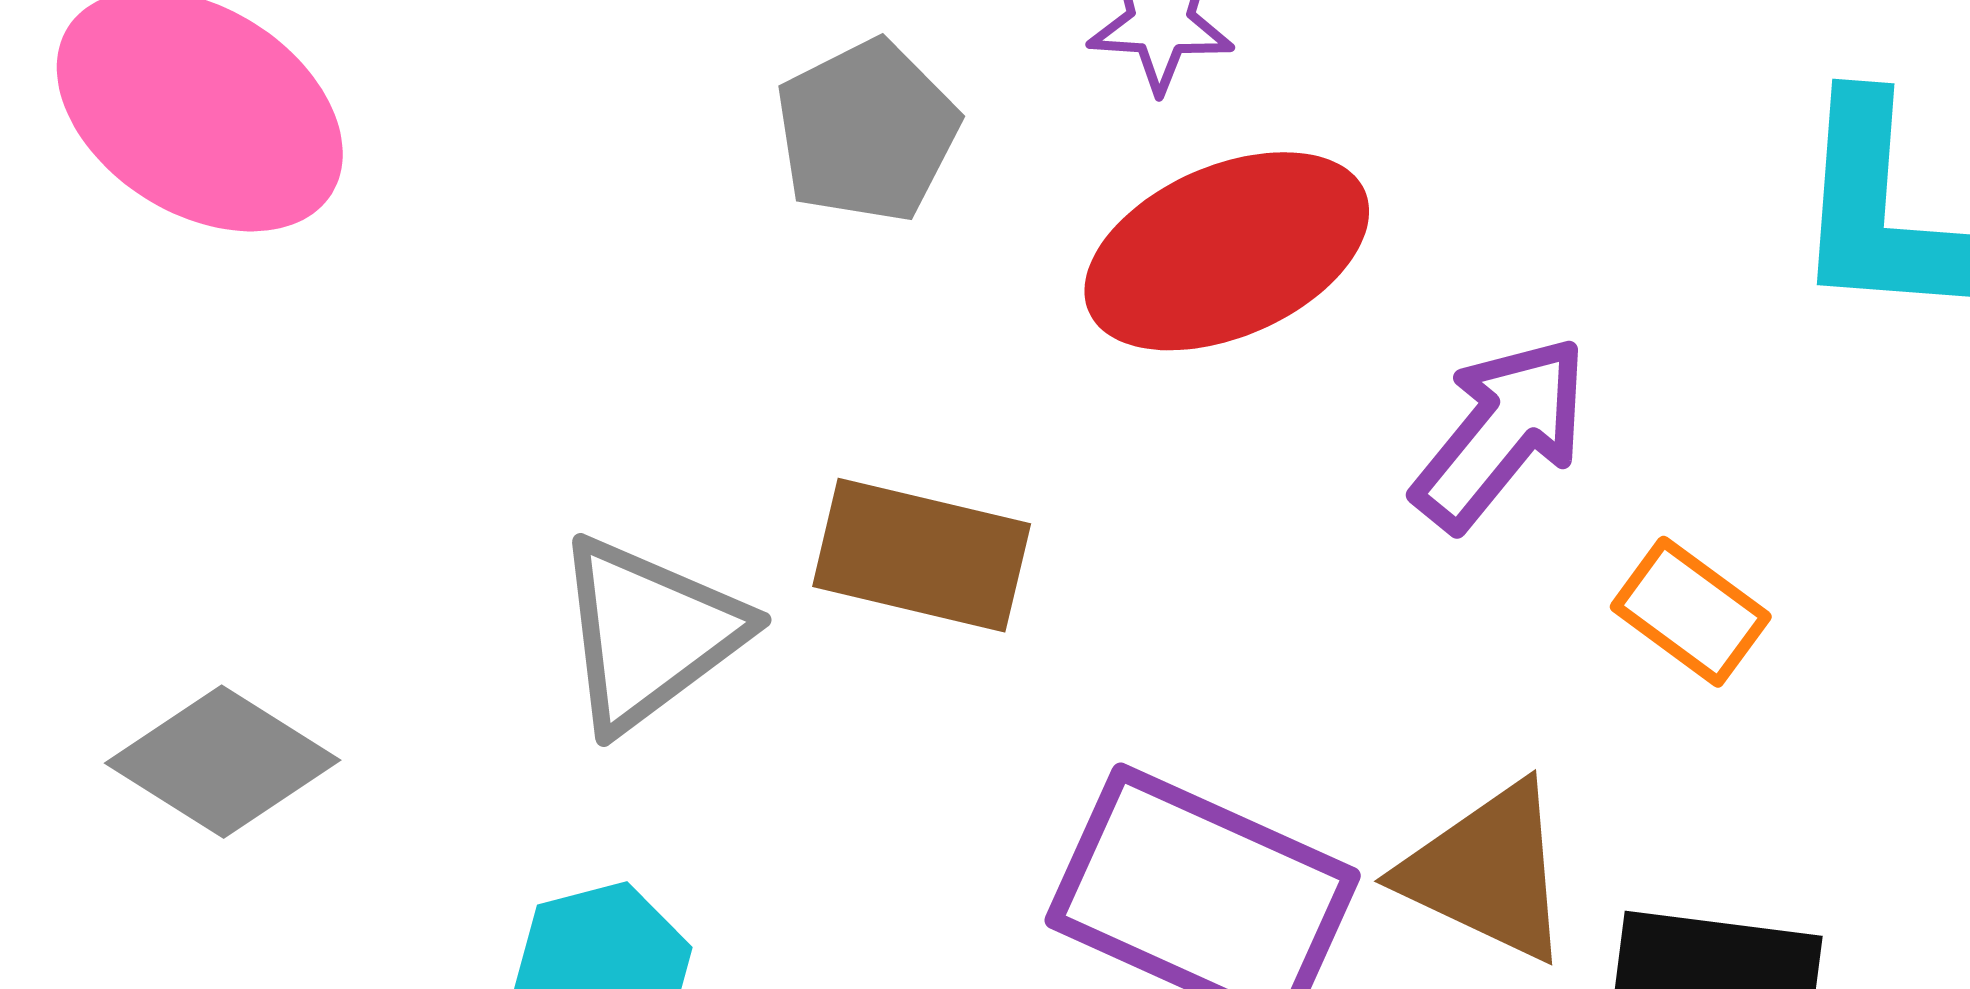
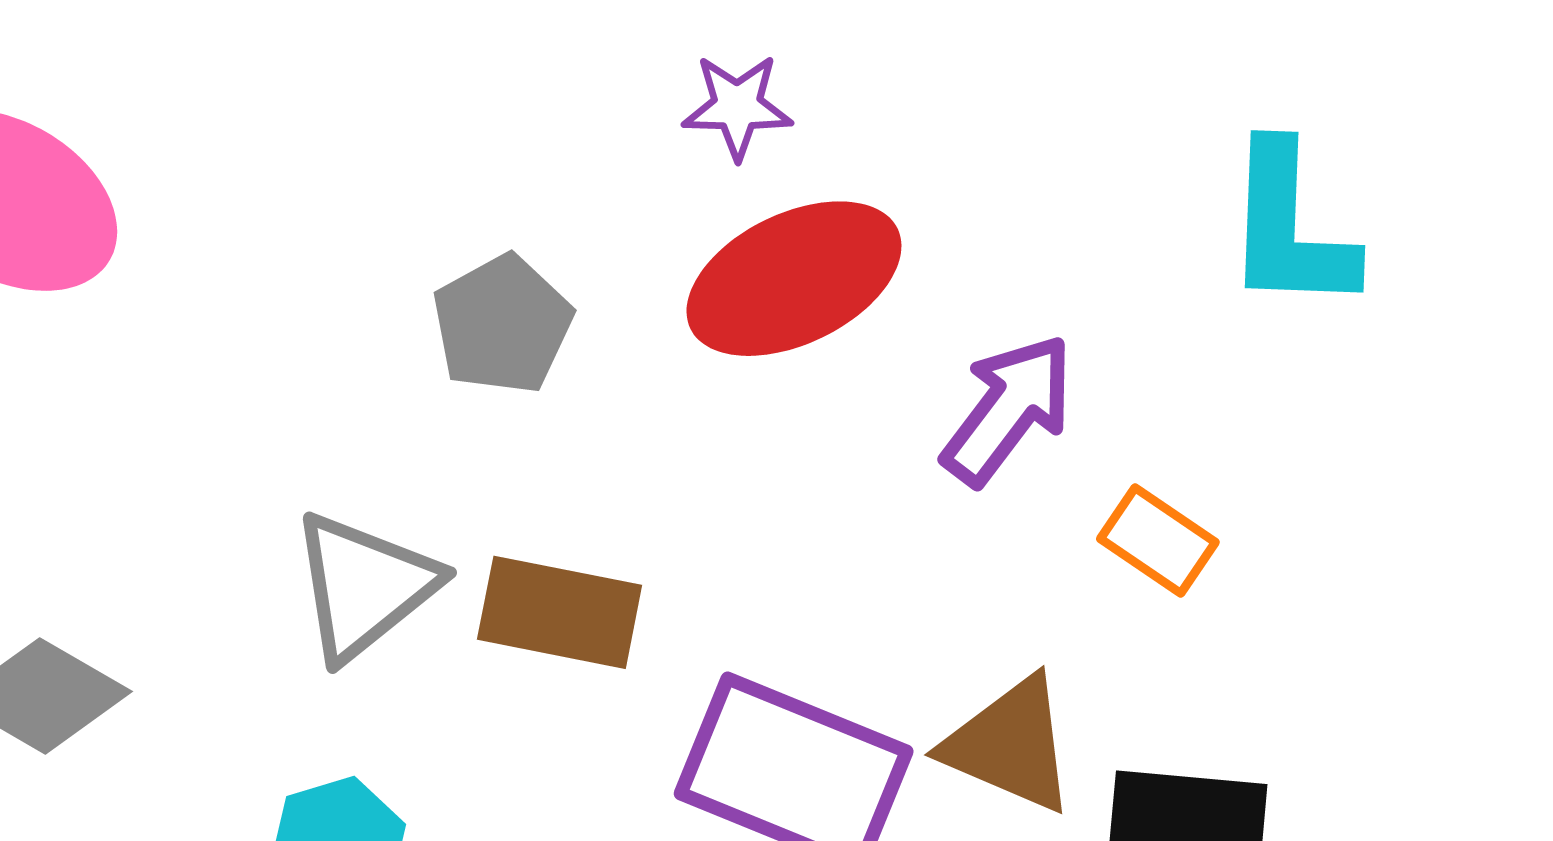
gray pentagon: (867, 131) -> (502, 324), moved
brown rectangle: (922, 555) -> (560, 612), moved

